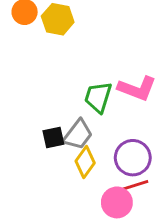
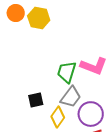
gray trapezoid: (78, 135) -> (71, 97), moved

